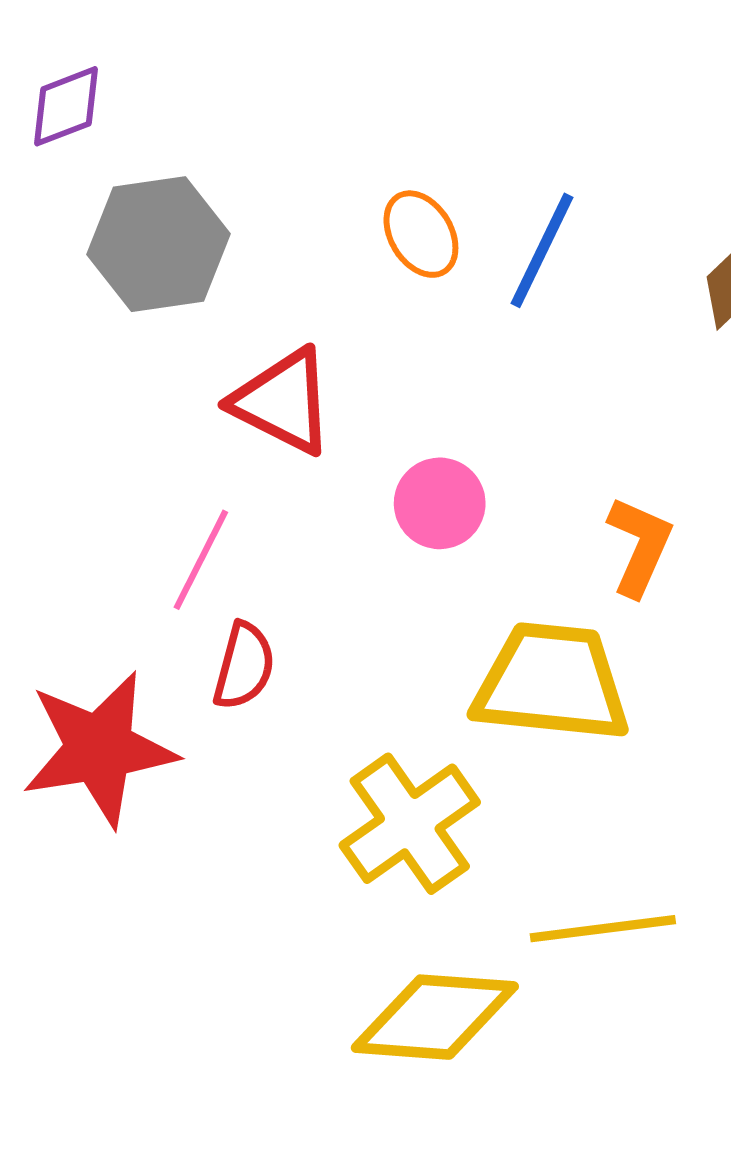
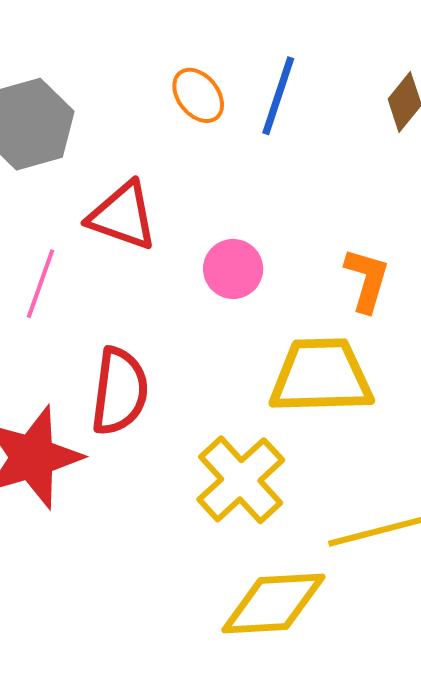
pink line: (201, 560) -> (41, 284), moved
red semicircle: (244, 666) -> (120, 391), size x1.5

